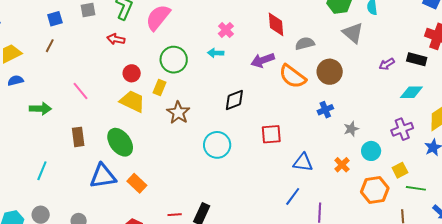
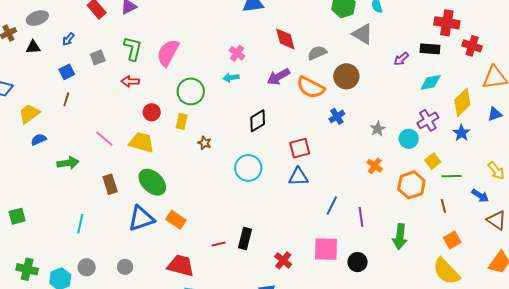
yellow trapezoid: (132, 101) -> (142, 142), moved
blue cross: (325, 110) -> (337, 116), moved
brown star: (178, 113) -> (205, 143), size x0.6
cyan circle: (371, 151) -> (409, 139), moved
blue triangle: (303, 163) -> (298, 177), moved

